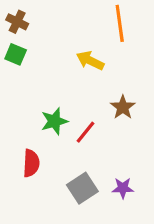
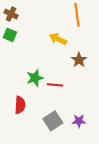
brown star: (123, 107) -> (79, 60), moved
red line: (85, 132) -> (55, 85), turned 56

